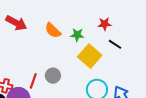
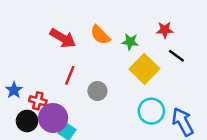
red arrow: (16, 23) -> (63, 38), moved
red line: (33, 81) -> (70, 75), moved

